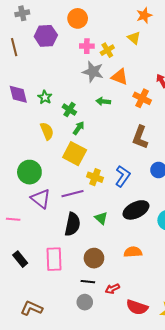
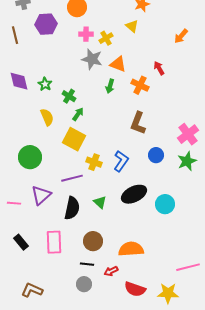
green arrow: (103, 101) -> (110, 86), moved, turned -80
purple triangle: (41, 199) -> (41, 195), moved, turned 40
orange semicircle: (133, 252) -> (131, 249), moved, size x1.4

